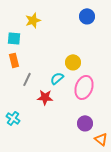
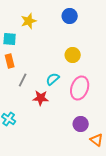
blue circle: (87, 16) -> (70, 16), moved
yellow circle: (73, 62) -> (73, 55), moved

